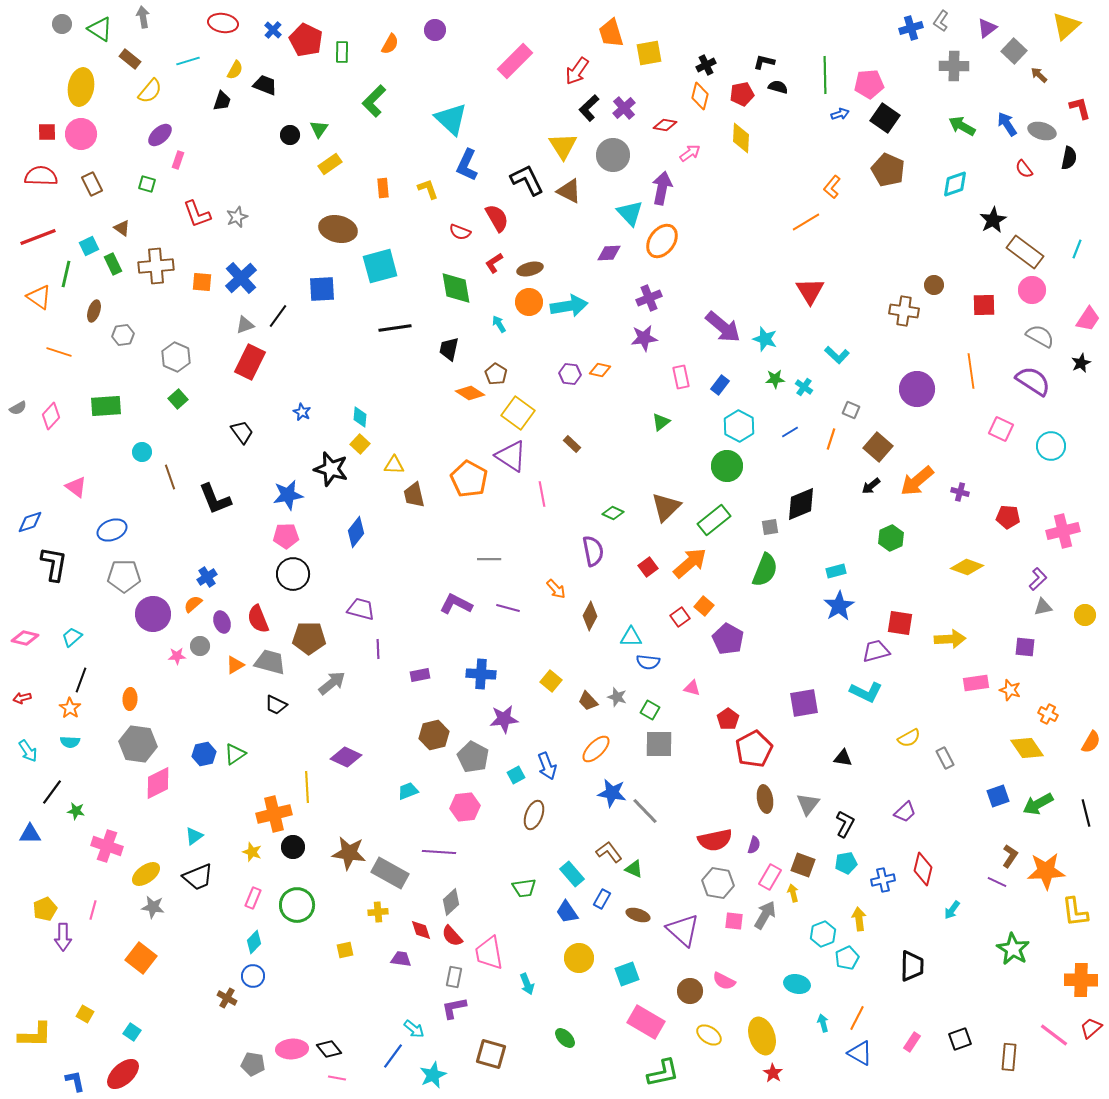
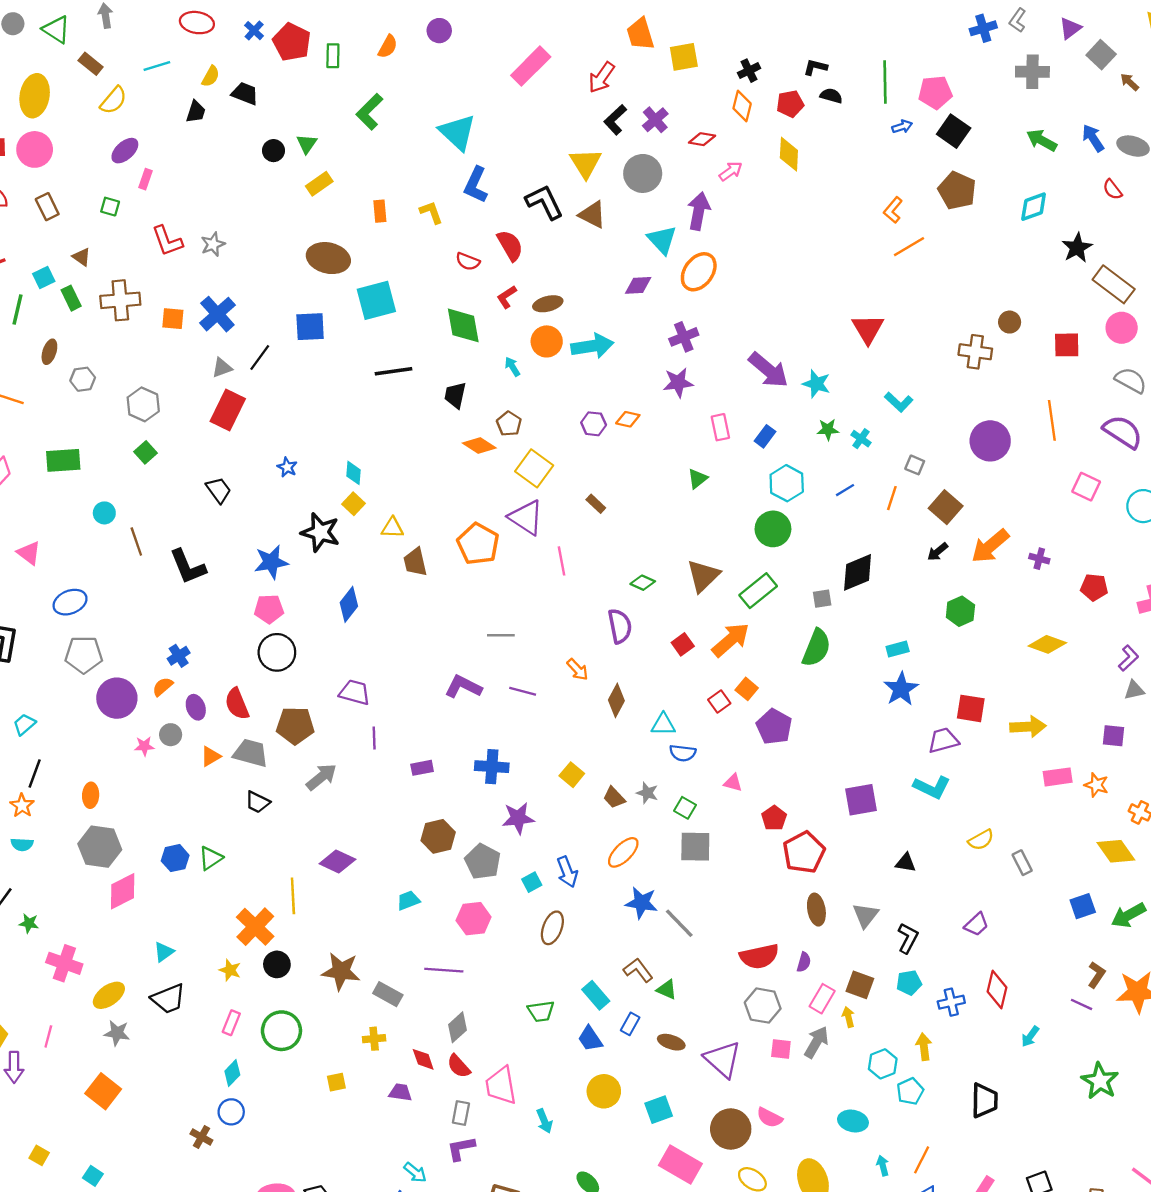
orange line: (806, 222) -> (909, 247), moved
orange cross: (274, 814) -> (255, 927), turned -32
gray rectangle: (390, 873) -> (388, 994), size x0.7
brown circle: (690, 991) -> (731, 1129), size x1.4

